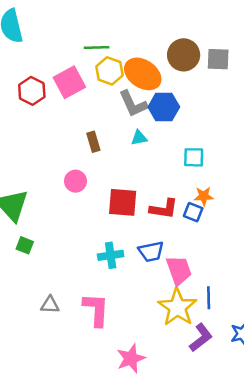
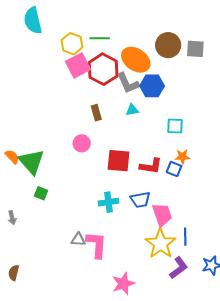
yellow hexagon: (109, 71) -> (72, 44), moved
red hexagon: (32, 91) -> (103, 69), moved, size x1.4
gray triangle: (50, 305) -> (78, 240), moved

